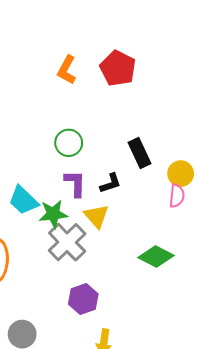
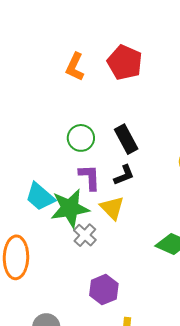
black rectangle: (140, 153) -> (126, 139), moved
green star: (53, 214) -> (70, 208), size x1.4
gray cross: (67, 242) -> (85, 235), size x0.6

